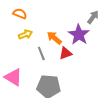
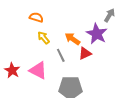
yellow arrow: (25, 34) -> (44, 38), turned -104
pink triangle: (13, 77) -> (38, 70), moved

